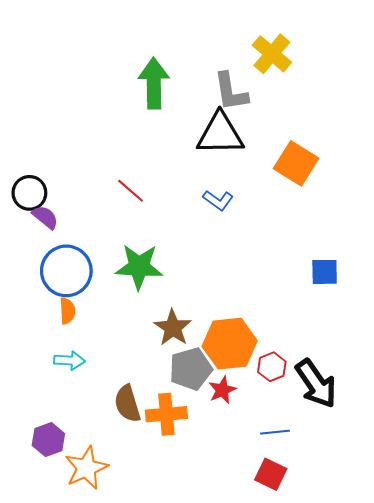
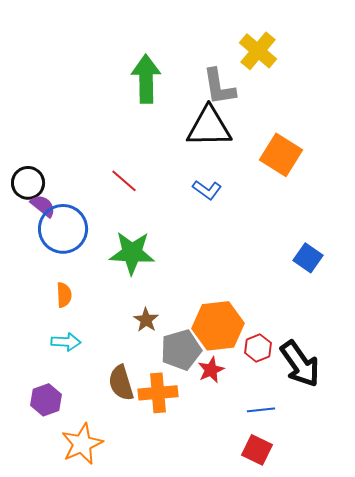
blue circle: (66, 271) -> (63, 229), moved
blue square: (325, 272) -> (308, 258), turned 36
brown star: (173, 328) -> (146, 320), moved, size x0.7
purple hexagon: (48, 440) -> (46, 400), moved

